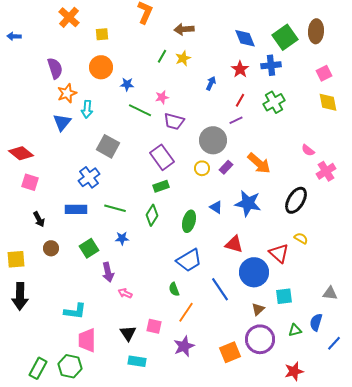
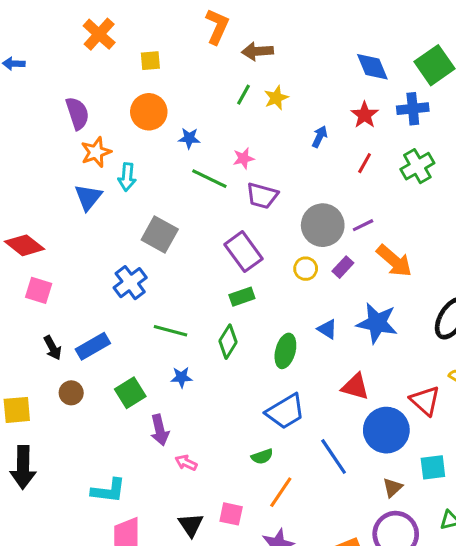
brown arrow: (184, 29) -> (257, 51), moved
purple line: (236, 120) -> (363, 225), moved
blue rectangle: (76, 209) -> (93, 346), moved, turned -30
green semicircle: (174, 289) -> (262, 456), turned -88

